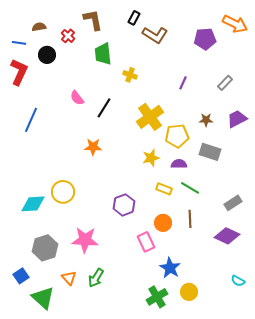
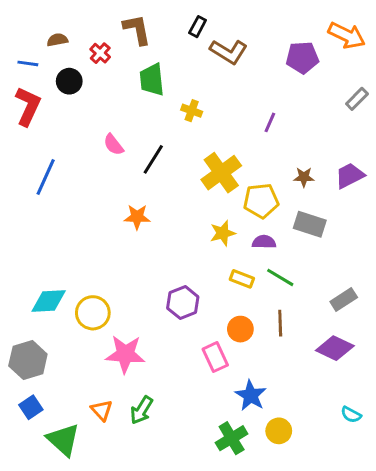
gray rectangle: (225, 83) -> (357, 99), moved
yellow circle: (63, 192) -> (93, 313), moved
gray hexagon: (45, 248) -> (28, 360), moved

